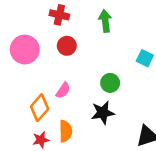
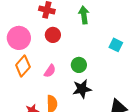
green circle: (110, 83) -> (79, 65), moved
orange diamond: (40, 108) -> (23, 66), moved

